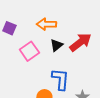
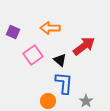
black triangle: (56, 45) -> (60, 60), moved, turned -40

